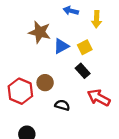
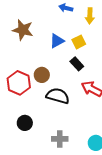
brown star: (40, 32) -> (23, 30), moved
black semicircle: (62, 105) -> (58, 96), size x1.6

